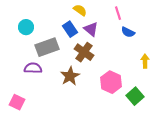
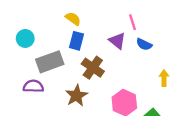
yellow semicircle: (80, 10) -> (73, 19), moved
blue rectangle: (70, 29) -> (76, 41), turned 49
purple triangle: (91, 29) -> (117, 41), moved

